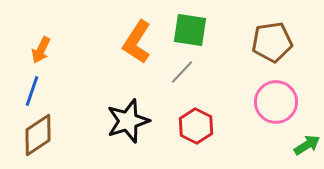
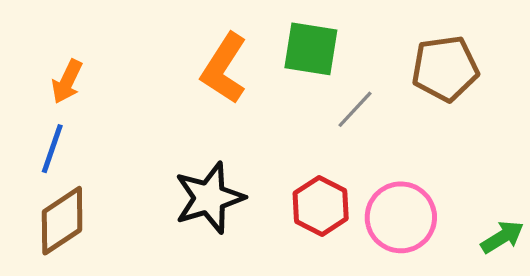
gray line: (182, 72) -> (355, 109), moved
pink circle: (276, 102) -> (401, 217), moved

